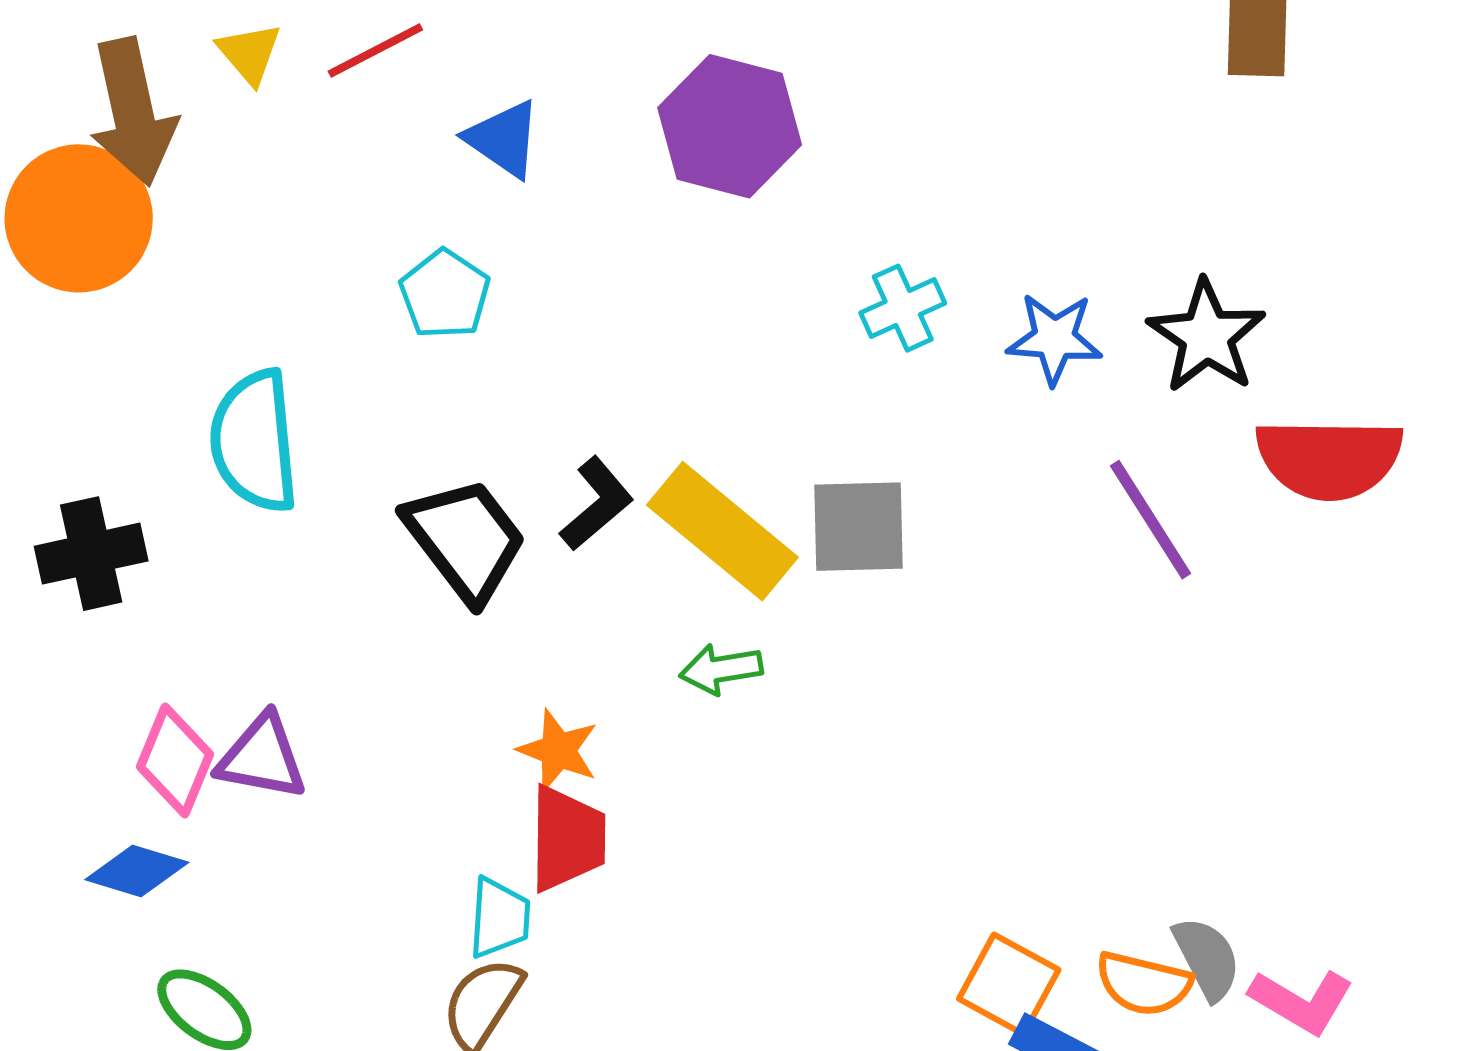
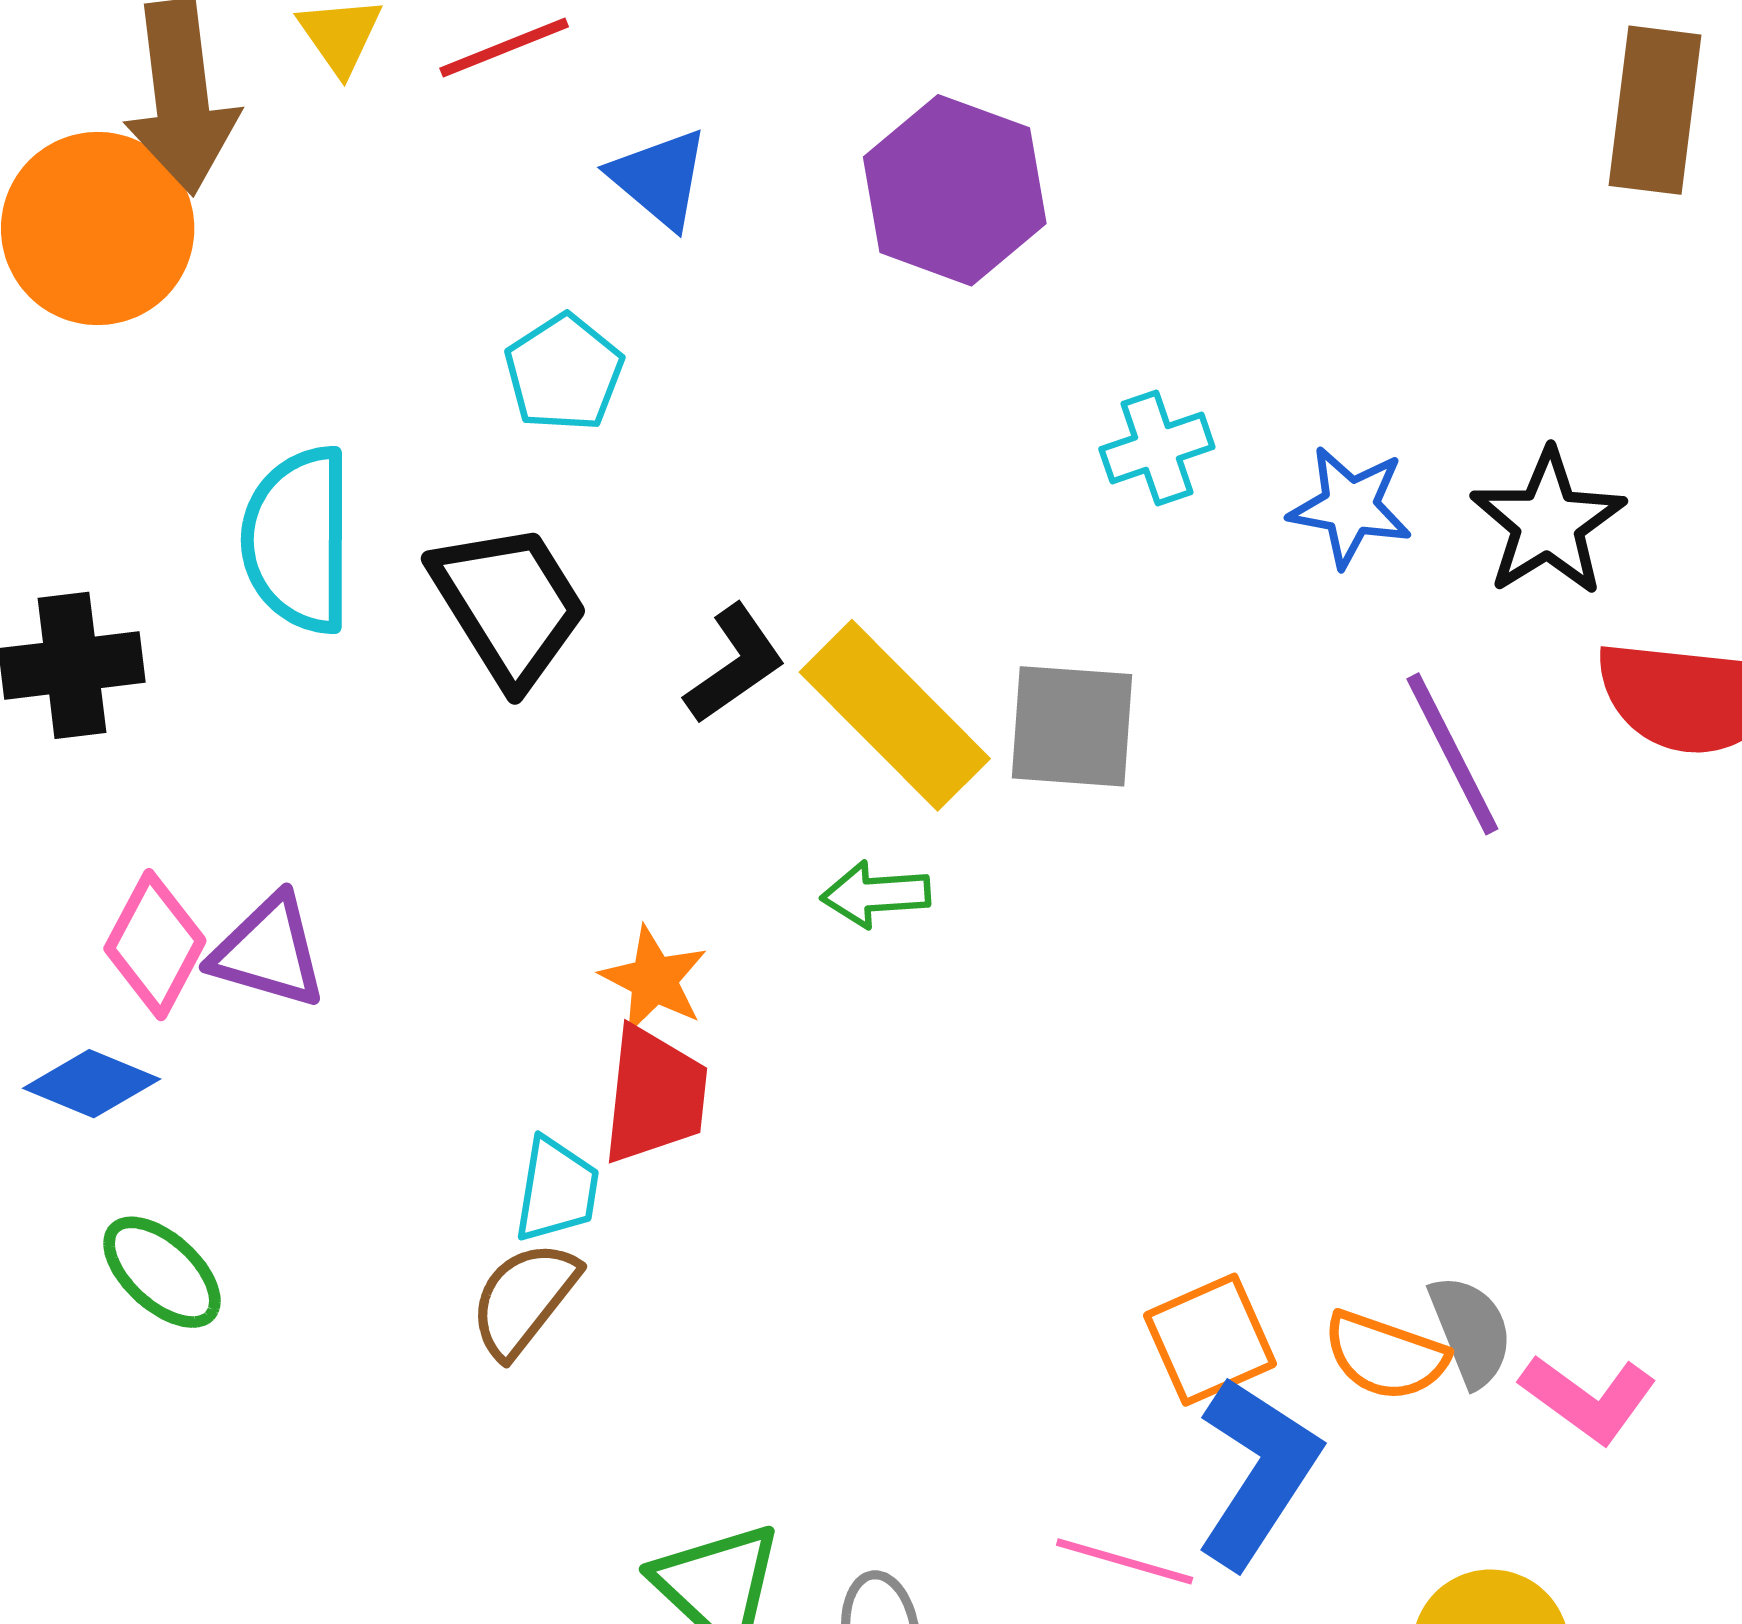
black trapezoid: (465, 539) -> (509, 605), moved
orange square: (1009, 984) -> (1210, 1340), turned 32

